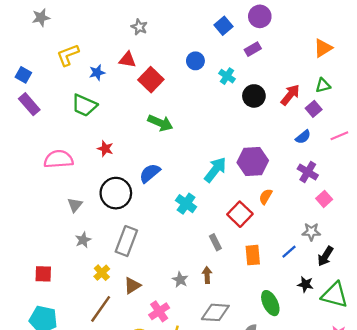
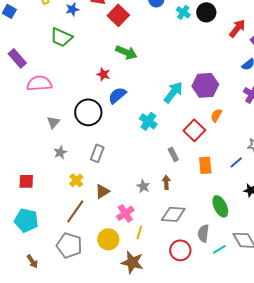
black circle: (254, 96) -> (206, 12), moved
purple rectangle: (29, 104) -> (17, 58), moved
red star: (105, 149) -> (103, 74), moved
gray rectangle: (126, 241) -> (97, 153), size x0.7

